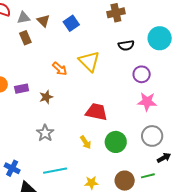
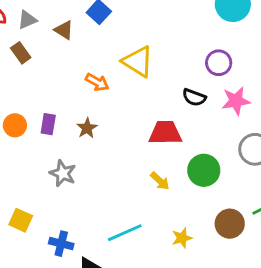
brown triangle: (43, 21) -> (64, 30), moved
brown rectangle: (25, 38) -> (21, 53), moved
black semicircle: (126, 45) -> (194, 97), moved, turned 42
purple rectangle: (22, 89) -> (48, 124), turned -56
gray star: (45, 133) -> (63, 173), moved

